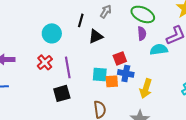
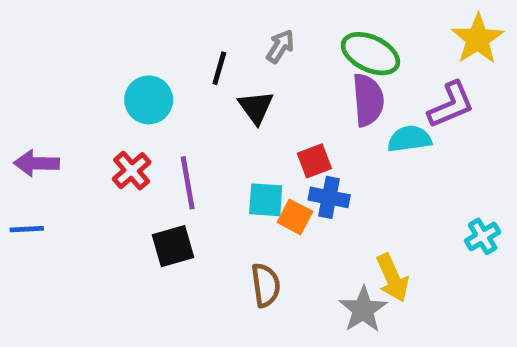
purple semicircle: (142, 33) -> (368, 100), size x1.5
black triangle: (96, 36) -> (256, 107), turned -42
orange square: (112, 81) -> (295, 217), turned 32
yellow arrow: (146, 88) -> (392, 278), moved, turned -42

